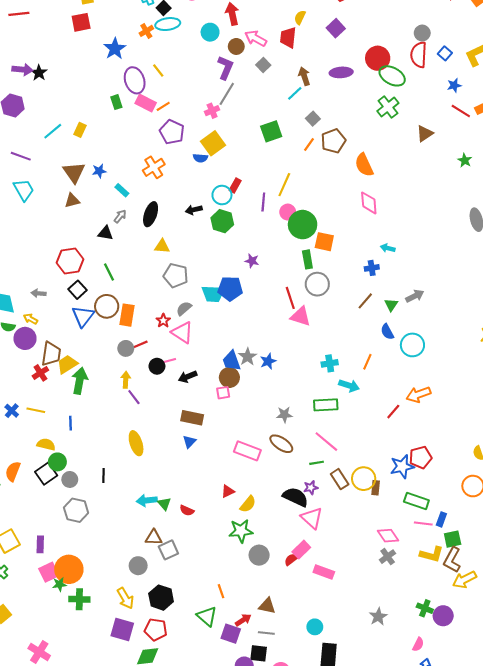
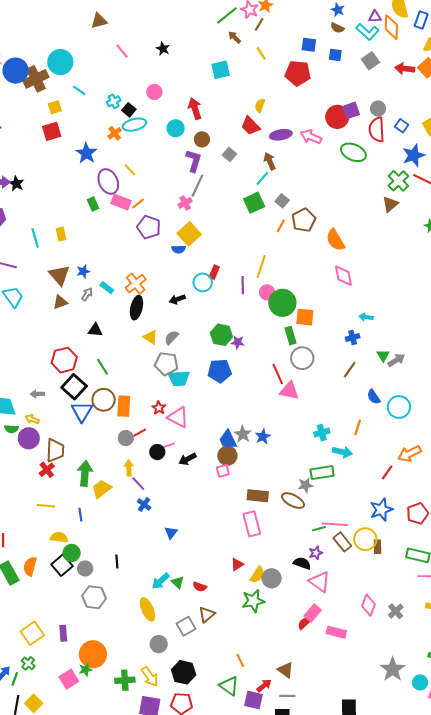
purple square: (336, 28) -> (351, 110), moved, turned 30
red trapezoid: (288, 37) -> (251, 126), turned -45
pink arrow: (256, 38) -> (311, 137), moved
red circle: (378, 58) -> (337, 117), moved
purple ellipse: (341, 72) -> (281, 135), moved
blue star: (454, 85) -> (414, 155), size x1.6
green cross: (388, 107) -> (398, 181), moved
yellow rectangle: (80, 130) -> (61, 234), turned -32
cyan line: (53, 131) -> (35, 238), turned -60
green square: (271, 131) -> (254, 203), moved
orange cross: (154, 167) -> (136, 284), moved
gray arrow: (120, 216) -> (87, 294), moved
green hexagon: (222, 221) -> (221, 335), moved
yellow triangle: (162, 246) -> (150, 337), turned 35
black square: (77, 290) -> (74, 387), size x1.4
cyan trapezoid: (213, 294) -> (179, 378), moved
green triangle: (391, 305) -> (383, 355), moved
gray semicircle: (184, 308) -> (171, 337), moved
yellow trapezoid: (67, 364) -> (101, 489), moved
blue cross: (12, 411) -> (144, 505), moved
gray star: (284, 415) -> (305, 485), moved
brown rectangle: (192, 418) -> (258, 496), moved
blue triangle: (189, 442) -> (171, 533), moved
pink line: (326, 442) -> (335, 524), moved, turned -30
yellow ellipse: (136, 443) -> (147, 609), moved
brown ellipse: (281, 444) -> (293, 501), moved
pink rectangle: (247, 451) -> (252, 524), turned 60
blue star: (402, 467) -> (381, 510), moved
black semicircle: (295, 497) -> (302, 563), size x0.7
cyan arrow: (147, 500) -> (161, 581), turned -30
pink diamond: (388, 536) -> (368, 605), moved, turned 60
brown triangle: (154, 537) -> (207, 614), moved, turned -36
gray circle: (259, 555) -> (272, 578), moved
pink square: (49, 572) -> (69, 679), moved
green cross: (79, 599) -> (125, 680), moved
brown triangle: (267, 606) -> (286, 670), turned 30
gray star: (378, 617) -> (393, 669), size x1.4
cyan circle: (315, 627) -> (420, 682), moved

